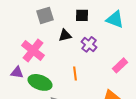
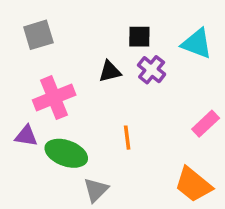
gray square: (45, 15) -> (38, 35), moved
purple cross: (89, 44) -> (152, 70), moved
pink cross: (33, 50) -> (54, 98), turned 30

